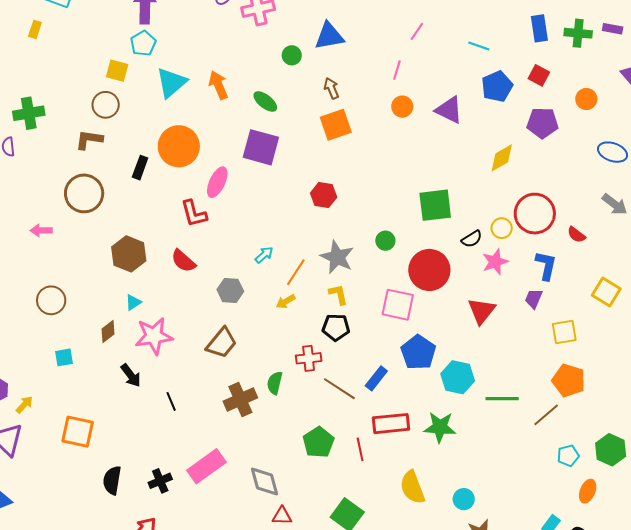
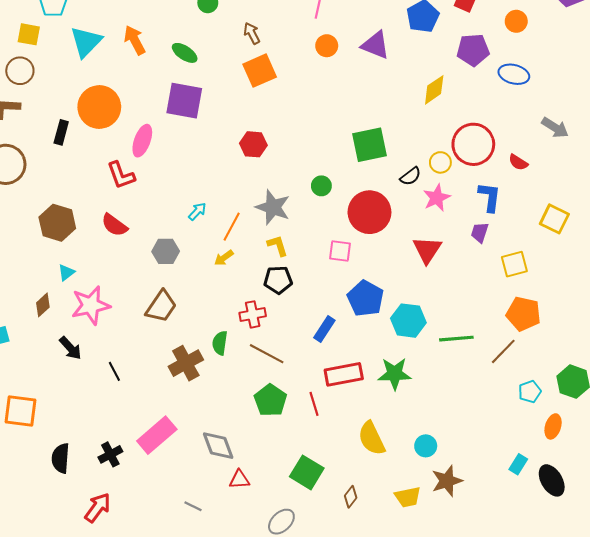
blue ellipse: (613, 152) -> (514, 74), moved
pink square: (398, 305) -> (340, 251), size x0.7
brown line: (339, 389) -> (267, 354), moved

